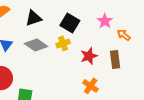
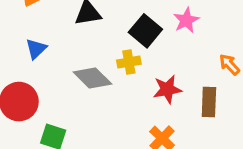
pink star: (105, 21) -> (186, 20), moved
gray diamond: (36, 45) -> (92, 78), moved

